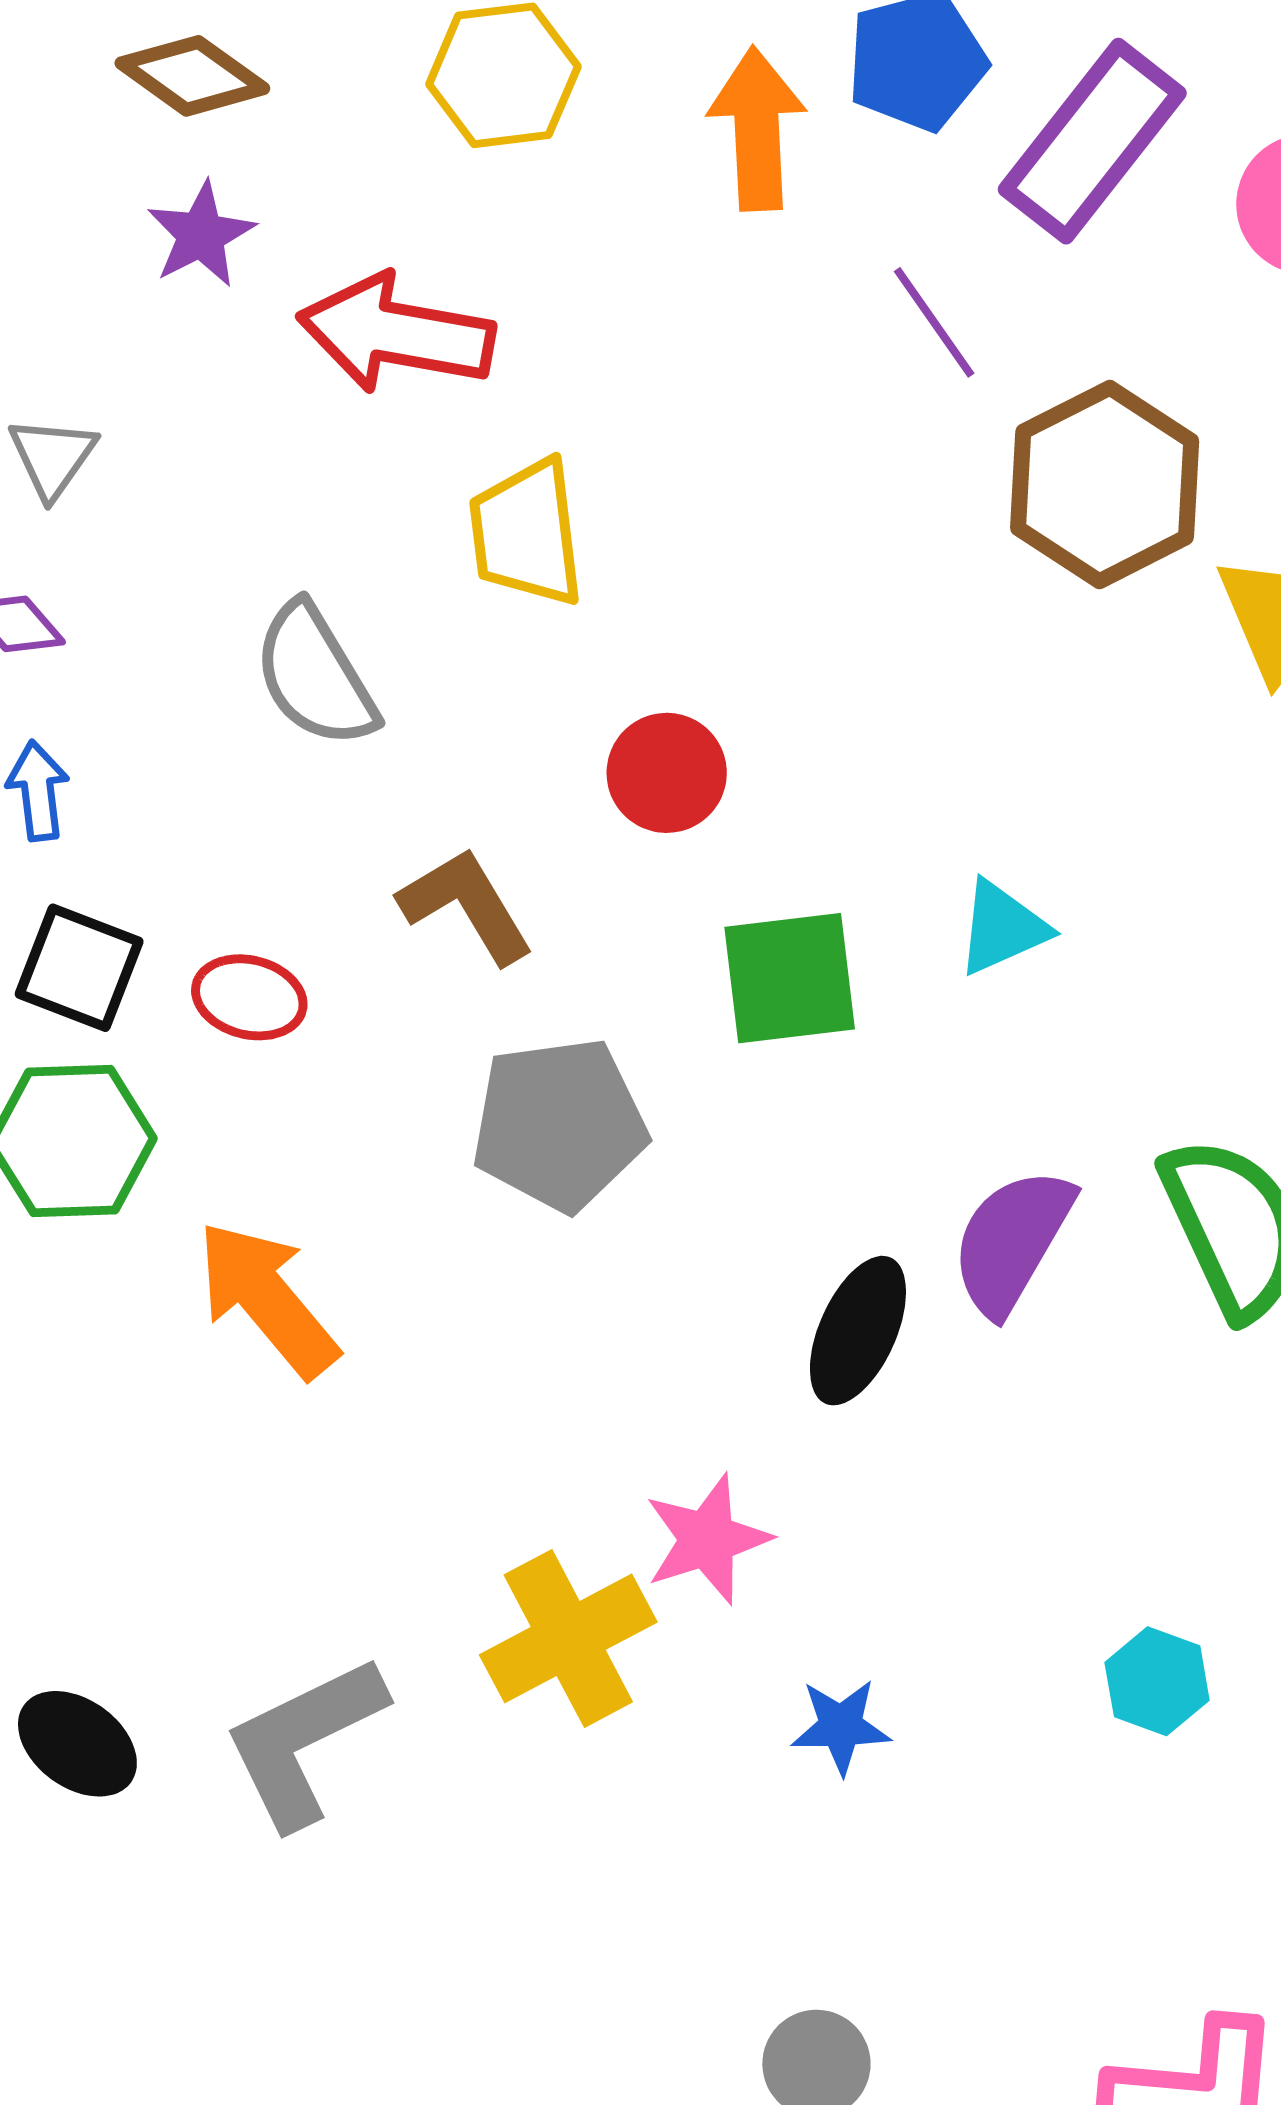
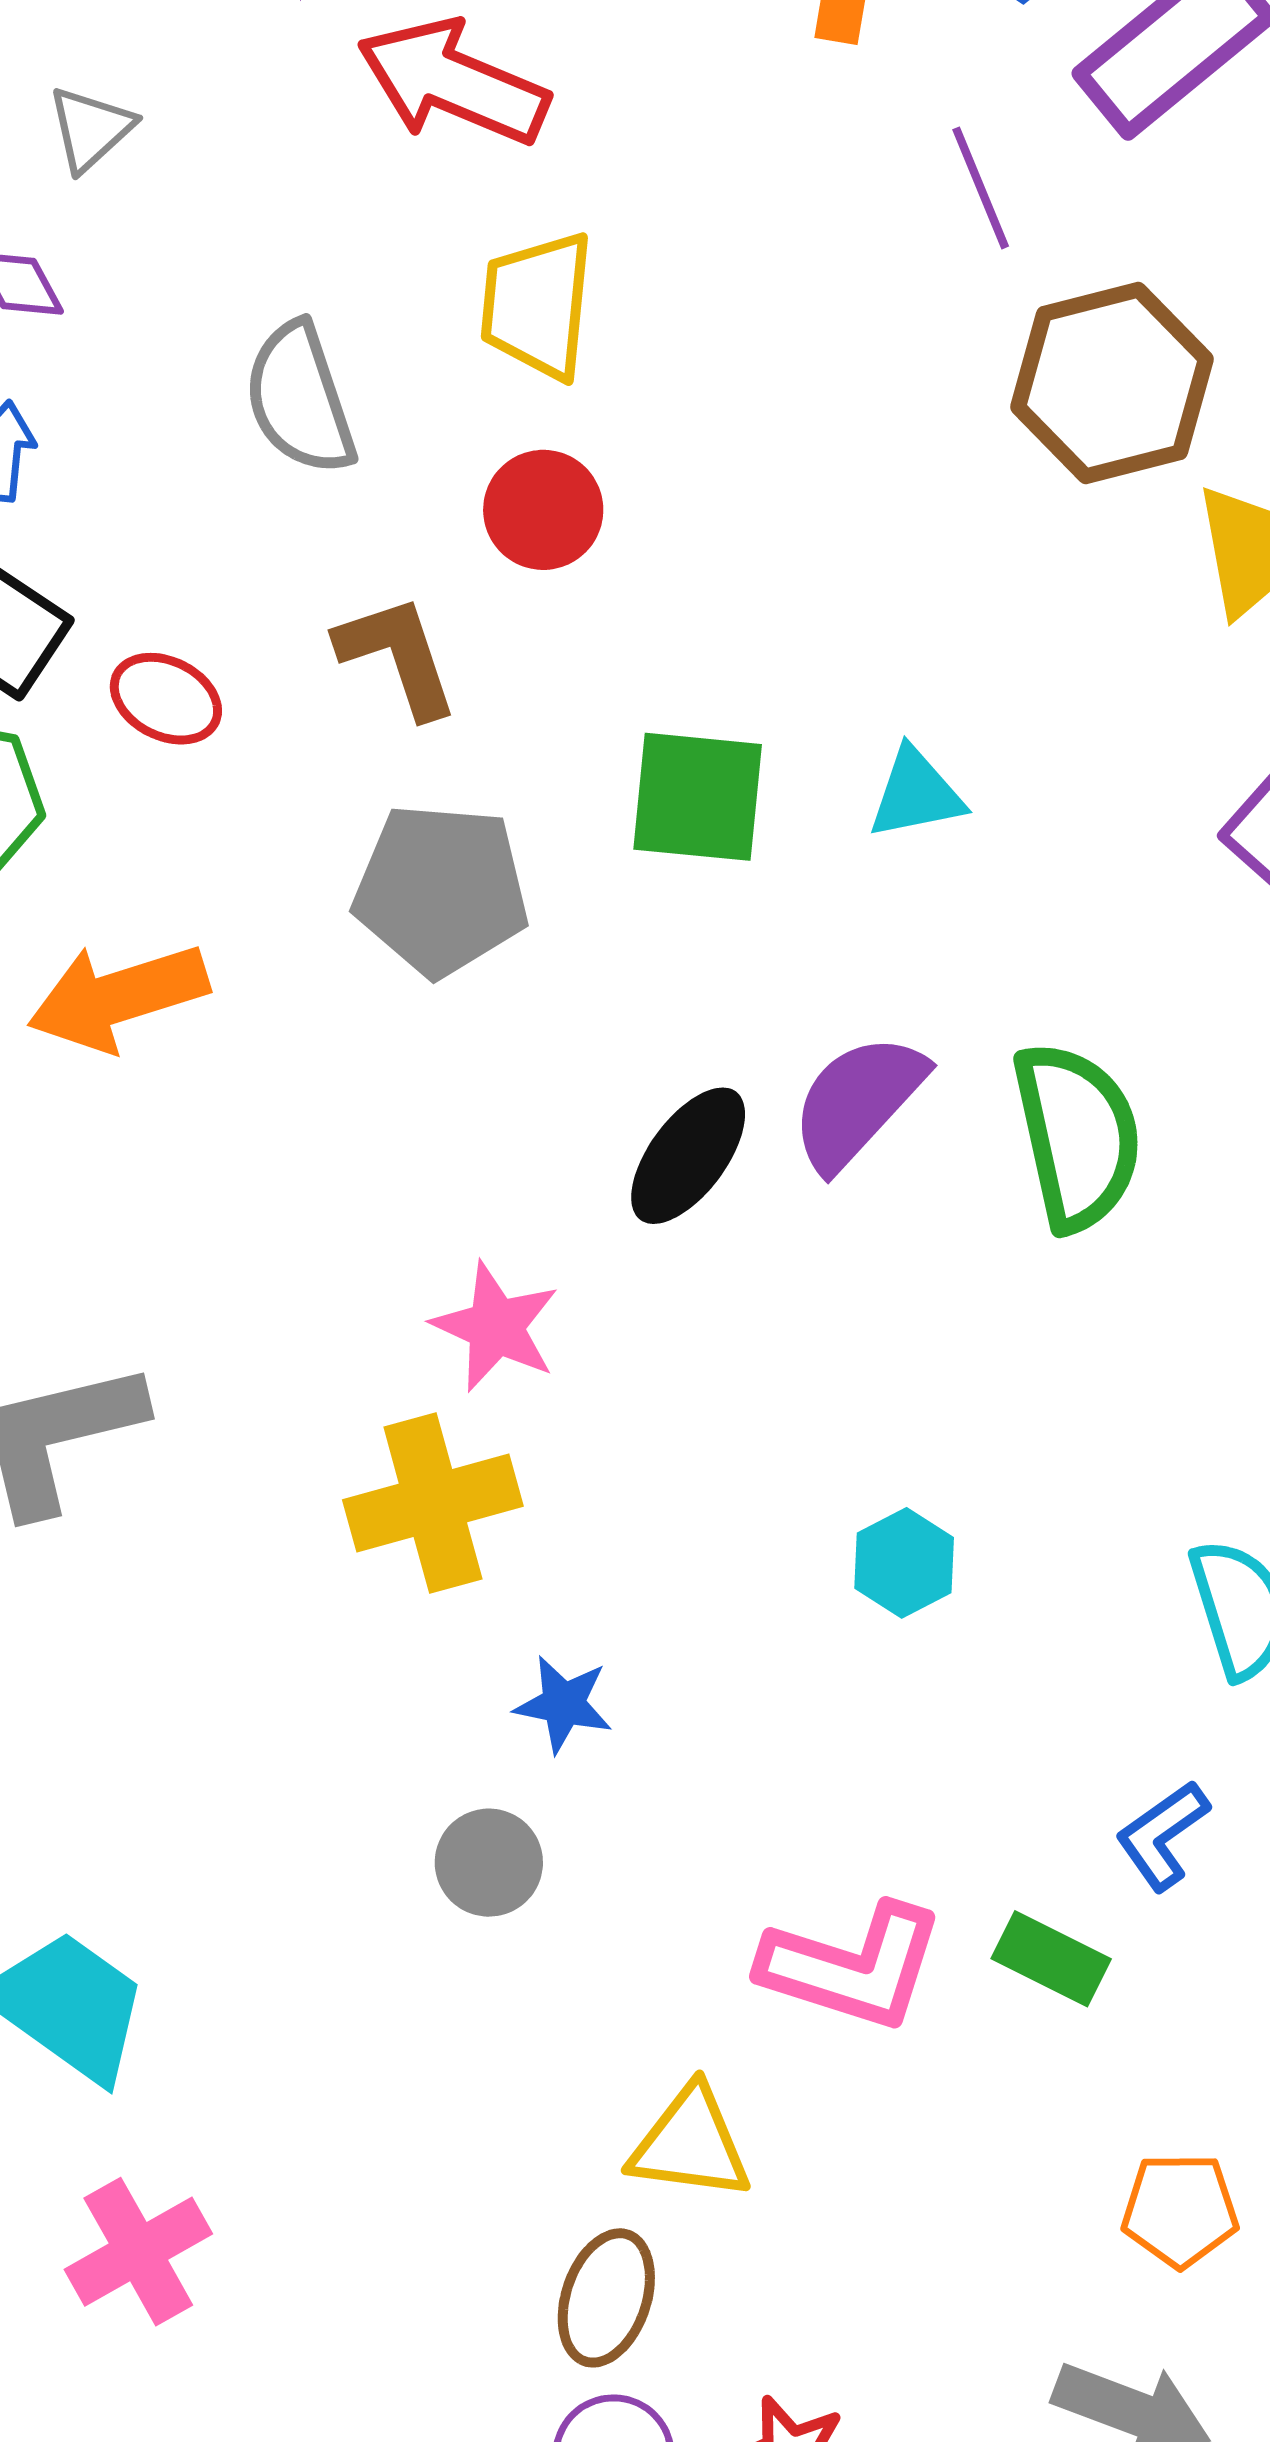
red circle: (667, 773) -> (543, 510), moved
orange arrow: (267, 1299) -> (118, 997), turned -80
pink star: (707, 1539) -> (496, 1327), turned 30
yellow cross: (568, 1638) -> (433, 1503), moved
blue star: (841, 1726) -> (563, 1704), moved

